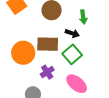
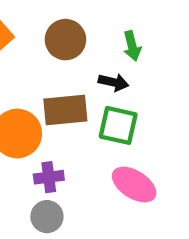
green square: (72, 54) -> (118, 125), turned -30
purple cross: (47, 72) -> (49, 177), moved, turned 32

